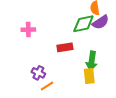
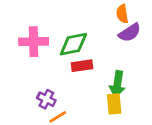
green diamond: (83, 24) -> (73, 44), moved
pink cross: (28, 30) -> (34, 42), size x1.5

